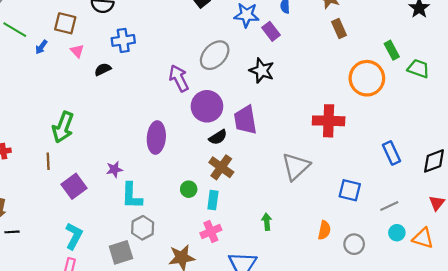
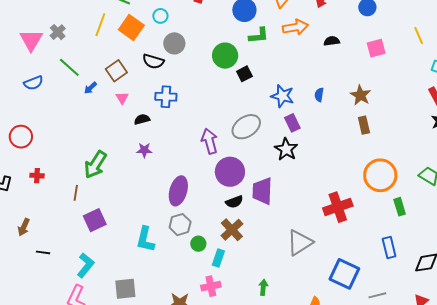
brown square: (65, 23) -> (116, 71), turned 30
purple rectangle: (271, 31) -> (292, 123), moved
green rectangle: (392, 50) -> (400, 207), moved
red cross: (329, 121) -> (338, 207), turned -32
purple star: (114, 169) -> (144, 150), moved
blue square: (350, 190) -> (344, 274), size x1.4
gray hexagon: (143, 228) -> (180, 225), moved
black line: (12, 232) -> (43, 252), moved

